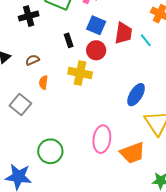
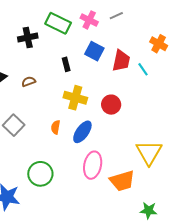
red circle: (96, 50) -> (111, 105), moved
orange semicircle: (43, 83) -> (56, 127), moved
blue ellipse: (136, 95) -> (82, 132), moved

